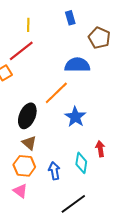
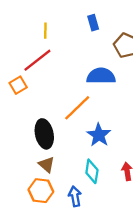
black ellipse: (27, 116) -> (44, 134), turned -35
cyan diamond: (81, 163) -> (92, 171), moved

